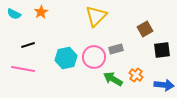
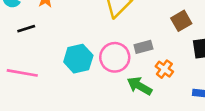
black line: (28, 45) -> (26, 29), moved
orange cross: (136, 75) -> (164, 69), moved

